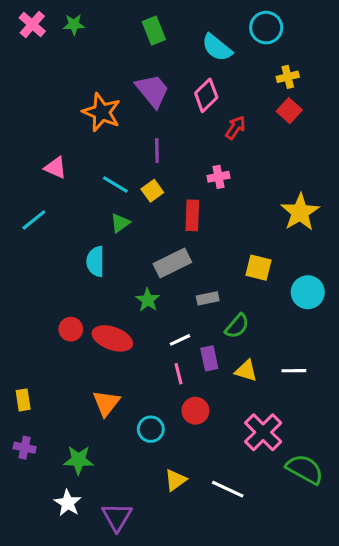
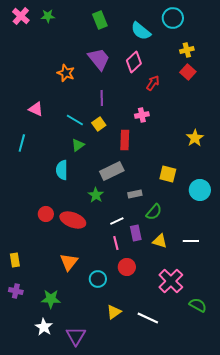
orange star: (102, 112) -> (66, 73), size x0.7
yellow star: (300, 212) -> (195, 138), size x0.7
cyan line: (34, 220) -> (22, 143), turned -36
green semicircle: (305, 469) -> (198, 305), size x0.7

